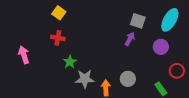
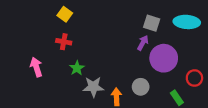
cyan ellipse: (170, 20) -> (187, 22), turned 65
purple circle: (161, 47) -> (164, 58), moved, size x1.6
pink arrow: (24, 55) -> (36, 67), moved

